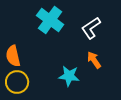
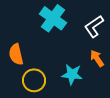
yellow circle: (17, 82) -> (34, 80), moved

